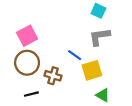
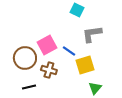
cyan square: (98, 11) -> (77, 10), moved
pink square: (27, 36) -> (47, 45), moved
green triangle: (103, 95) -> (95, 88), turned 40

